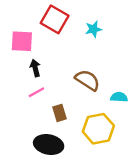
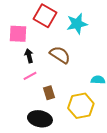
cyan star: (93, 29) -> (77, 24), size x1.5
brown semicircle: (87, 80) -> (60, 55), moved

